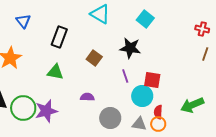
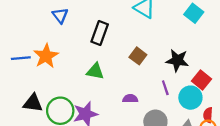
black star: (130, 48) -> (177, 60), moved
purple line: (125, 76) -> (165, 88), moved
red square: (152, 80) -> (201, 80), turned 30

